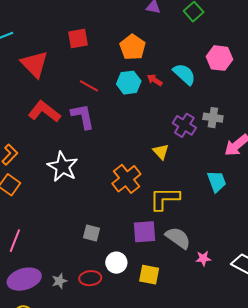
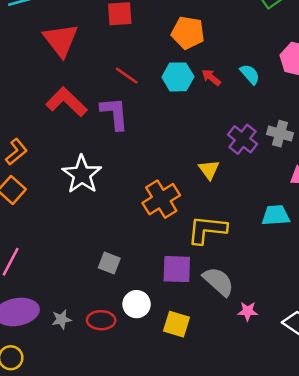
orange pentagon: (133, 47) -> (188, 33), turned -30
cyan semicircle: (184, 74) -> (250, 74), size x0.7
cyan trapezoid: (217, 181) -> (276, 215), turned -80

